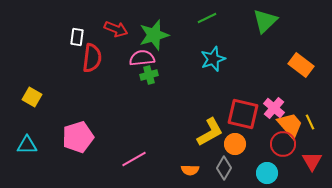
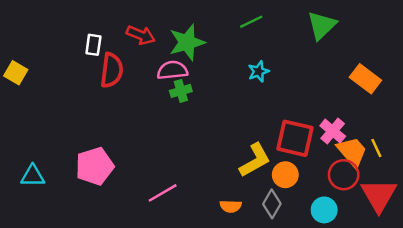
cyan star: (213, 59) -> (259, 71), size x0.7
yellow square: (32, 97) -> (16, 73), moved
red triangle: (312, 161) -> (379, 195), size x1.5

